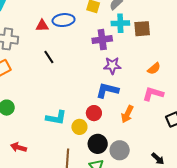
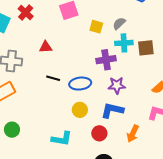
blue ellipse: (64, 20) -> (80, 84), moved
black line: (49, 57) -> (53, 78), turned -40
yellow circle: (79, 127) -> (80, 110), moved

